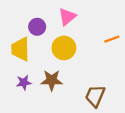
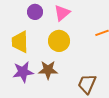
purple circle: (37, 27) -> (35, 12), moved
purple star: (24, 83) -> (23, 72), size x1.5

